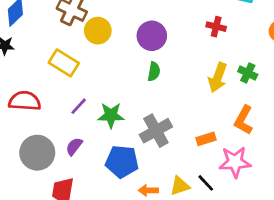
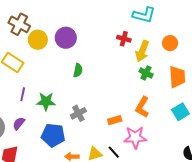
purple circle: (152, 36) -> (66, 38), moved
yellow arrow: (218, 77) -> (142, 51), moved
purple line: (79, 106) -> (23, 94), turned -32
gray cross: (156, 131) -> (78, 113), size x0.7

